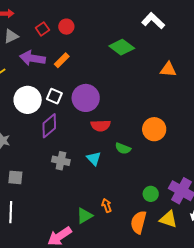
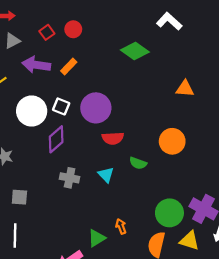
orange triangle: (168, 69) -> (185, 89), moved
green circle: (151, 194) -> (169, 213), size x1.6

